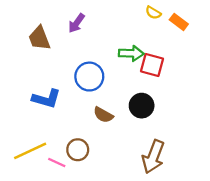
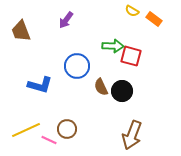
brown trapezoid: (39, 38) -> (21, 31), moved
brown semicircle: (103, 115) -> (101, 87), moved, turned 36

